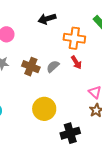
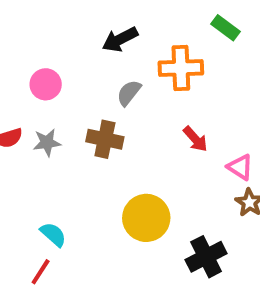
red arrow: (76, 62) -> (195, 139), moved
gray semicircle: (53, 66) -> (129, 93), moved

